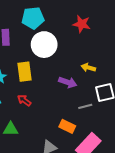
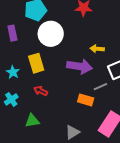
purple arrow: (68, 82) -> (80, 66), size x1.4
orange rectangle: (67, 126) -> (86, 100), moved

